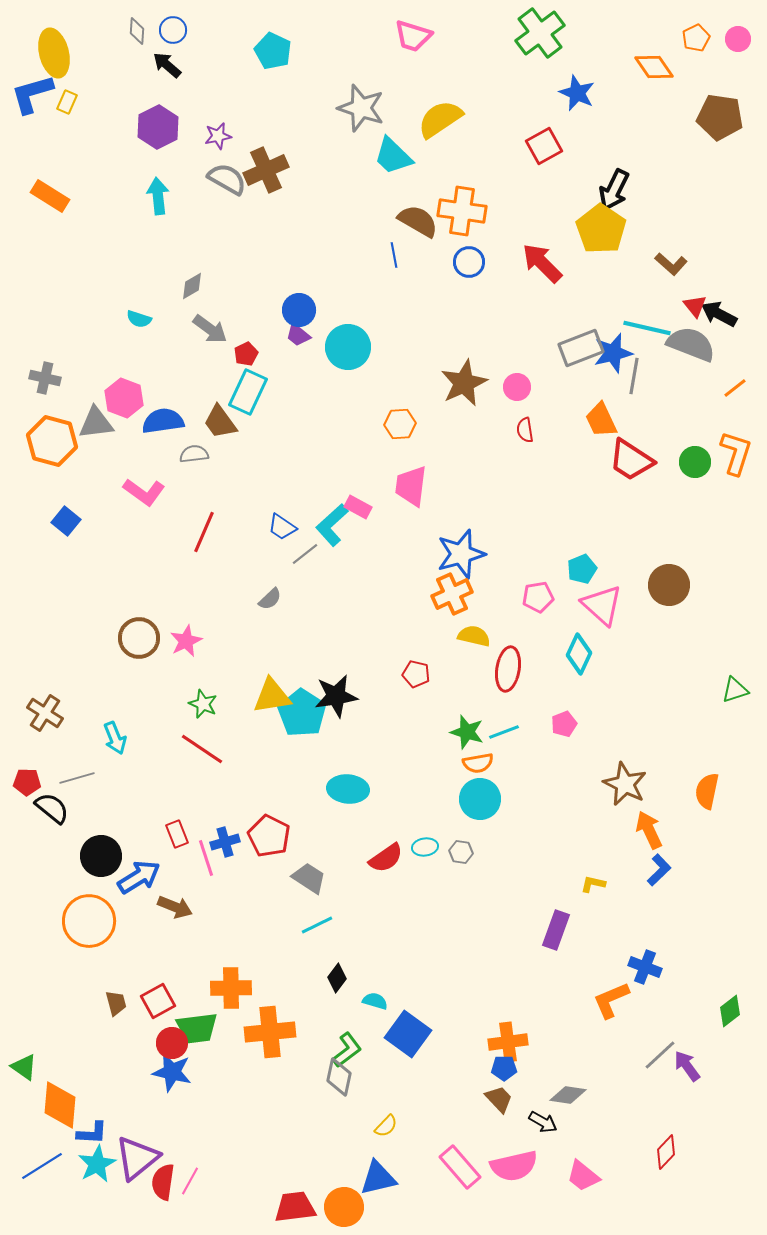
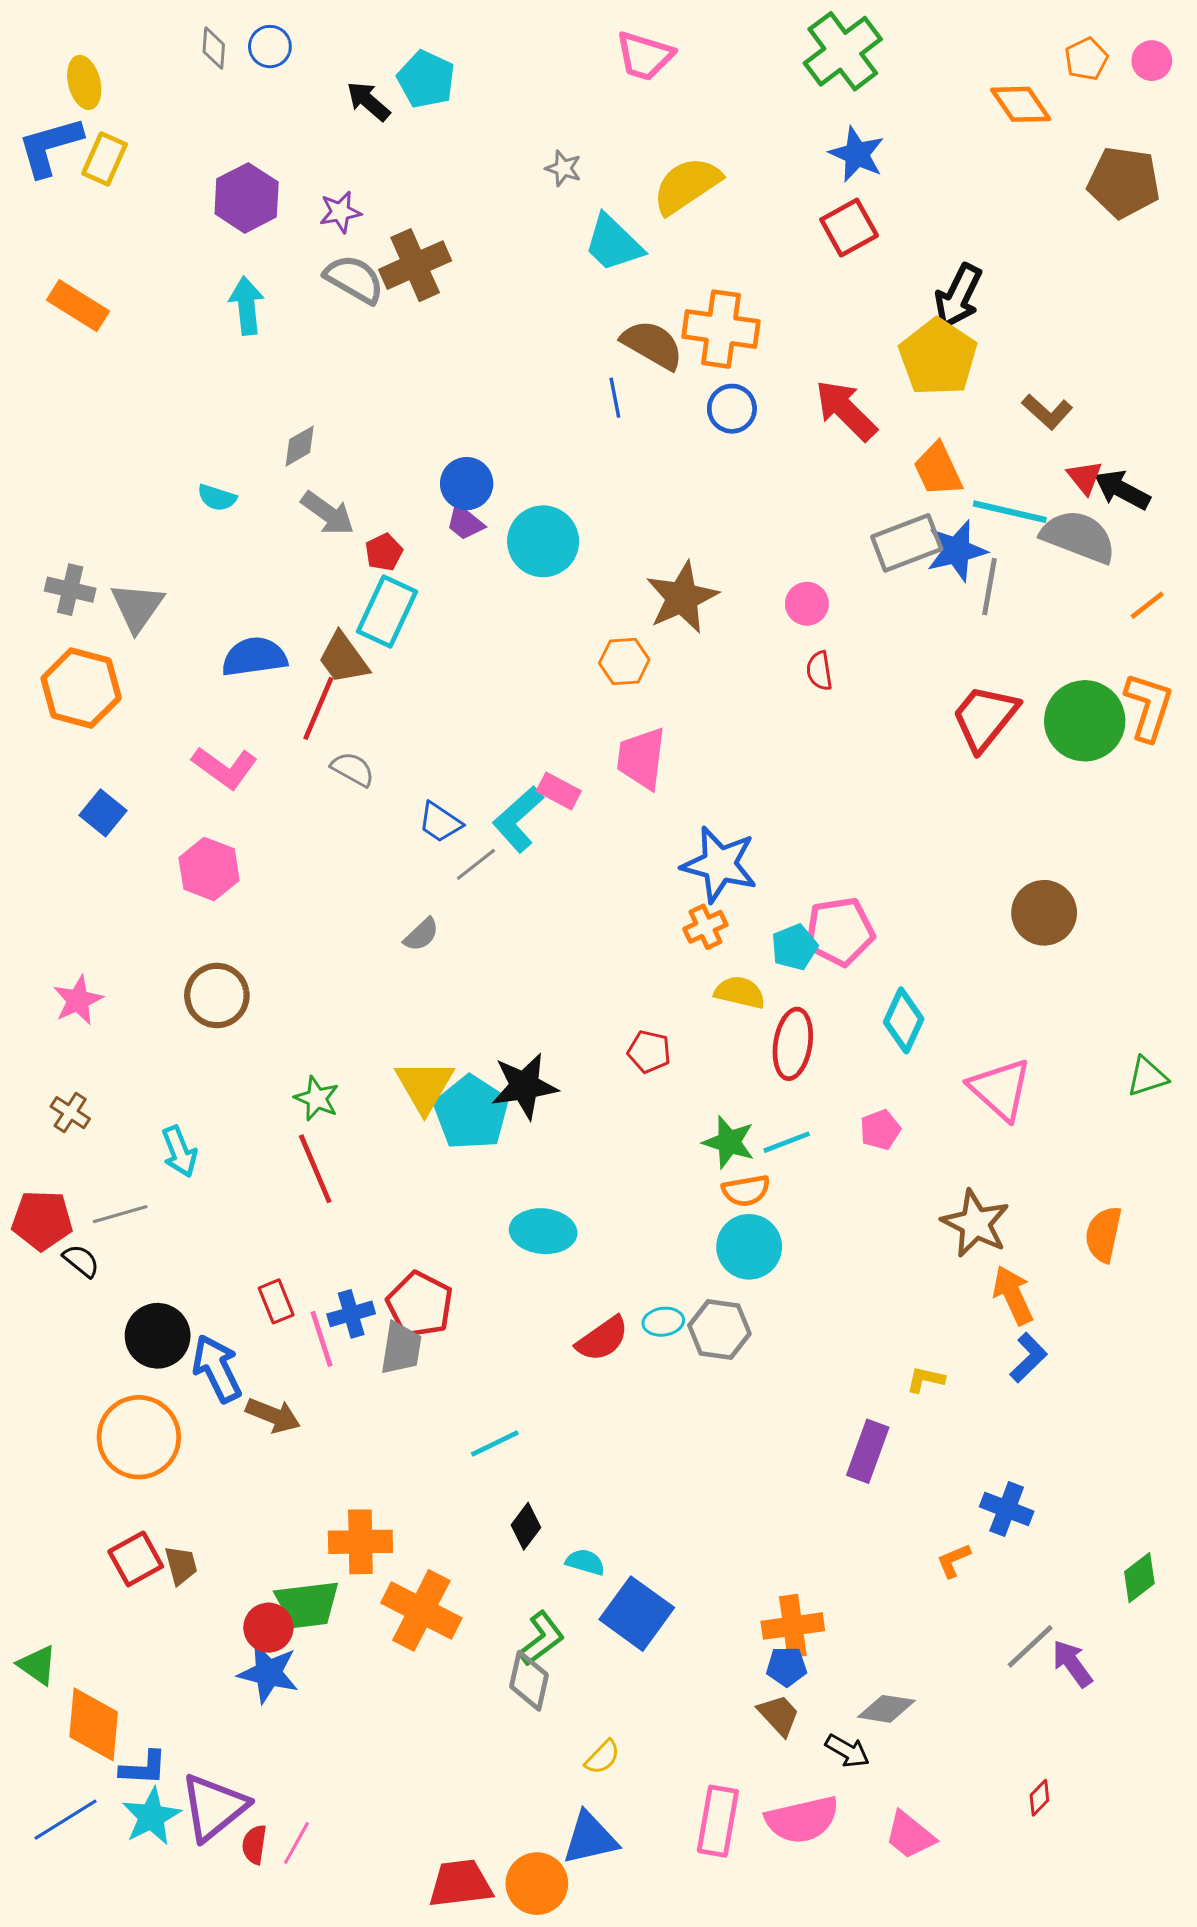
yellow ellipse: (54, 53) -> (84, 82), size x0.7
black arrow: (167, 65) -> (368, 101), moved
blue star: (577, 93) -> (857, 154), moved
yellow rectangle: (67, 102) -> (105, 159), size x1.4
gray star: (361, 108) -> (563, 168), size x0.5
brown star: (464, 383) -> (682, 597), moved
pink hexagon: (124, 398) -> (209, 869), moved
orange trapezoid: (601, 420) -> (938, 470), moved
gray triangle: (96, 423) -> (137, 607), moved, turned -48
gray semicircle: (194, 454) -> (353, 769), moved, turned 36
red trapezoid: (631, 460) -> (985, 718), turned 96
green circle: (695, 462) -> (1085, 721), size x1.6
red line: (204, 532) -> (318, 708), moved
blue star: (461, 554) -> (719, 864), turned 30
cyan pentagon: (582, 569) -> (794, 947), moved
orange cross: (452, 594) -> (705, 927), size x0.7
pink pentagon: (538, 597) -> (840, 932), size x1.4
pink triangle: (602, 605) -> (1000, 1089), moved
pink star: (186, 641) -> (78, 1000), moved
yellow triangle: (272, 696) -> (424, 1086), turned -51
brown cross: (45, 713) -> (70, 1113), size x0.7
red line: (202, 749) -> (315, 1169), turned 33
red pentagon: (27, 782) -> (42, 1220), size x1.4
black semicircle: (52, 808) -> (81, 1261), size x0.7
gray hexagon: (461, 852) -> (719, 1330), size x1.6
blue arrow: (139, 877) -> (217, 1369), turned -84
gray trapezoid: (309, 878) -> (401, 1348), moved, turned 66
orange L-shape: (611, 1000) -> (954, 1561), size x0.6
red square: (158, 1001) -> (136, 1559), moved
orange cross: (270, 1032) -> (421, 1610), turned 33
red diamond: (666, 1152) -> (1039, 1798), size x0.7
pink rectangle: (460, 1167) -> (718, 1821), turned 51
red semicircle: (163, 1182) -> (254, 1845), size x0.7

